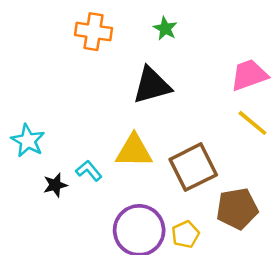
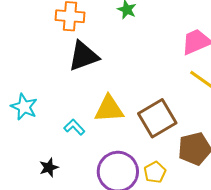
black triangle: (152, 85) -> (83, 56), moved
black star: (55, 185) -> (49, 168), moved

